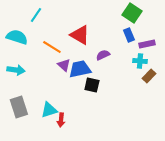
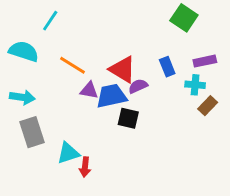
red triangle: (80, 35) -> (123, 69), moved
blue rectangle: (129, 35) -> (167, 67), moved
purple semicircle: (103, 55) -> (138, 86), moved
purple triangle: (64, 65) -> (89, 90), turned -32
gray rectangle: (19, 107) -> (32, 132), moved

